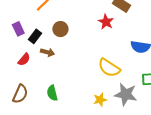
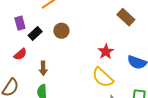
red star: (106, 22) -> (106, 52), moved
brown arrow: (48, 52) -> (43, 68), moved, turned 64

